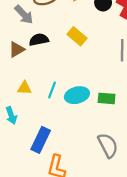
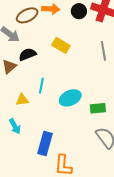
cyan line: (52, 90) -> (41, 86), moved
green rectangle: (107, 98) -> (98, 108), moved

